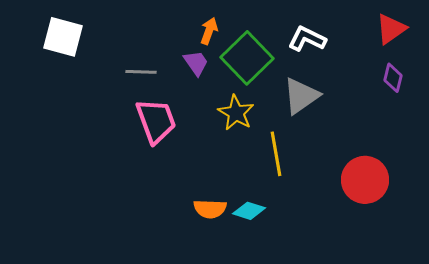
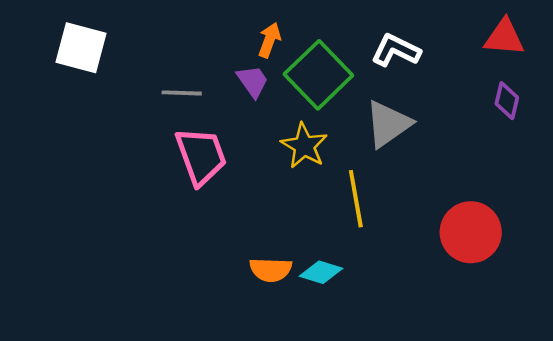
red triangle: (391, 29) -> (504, 37), turned 40

